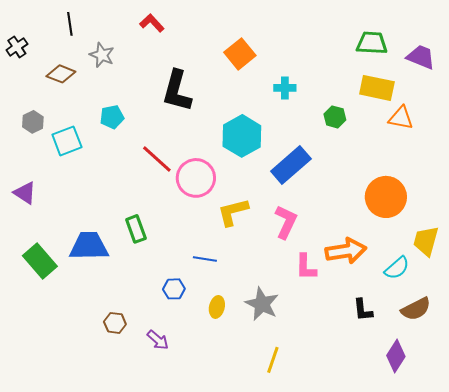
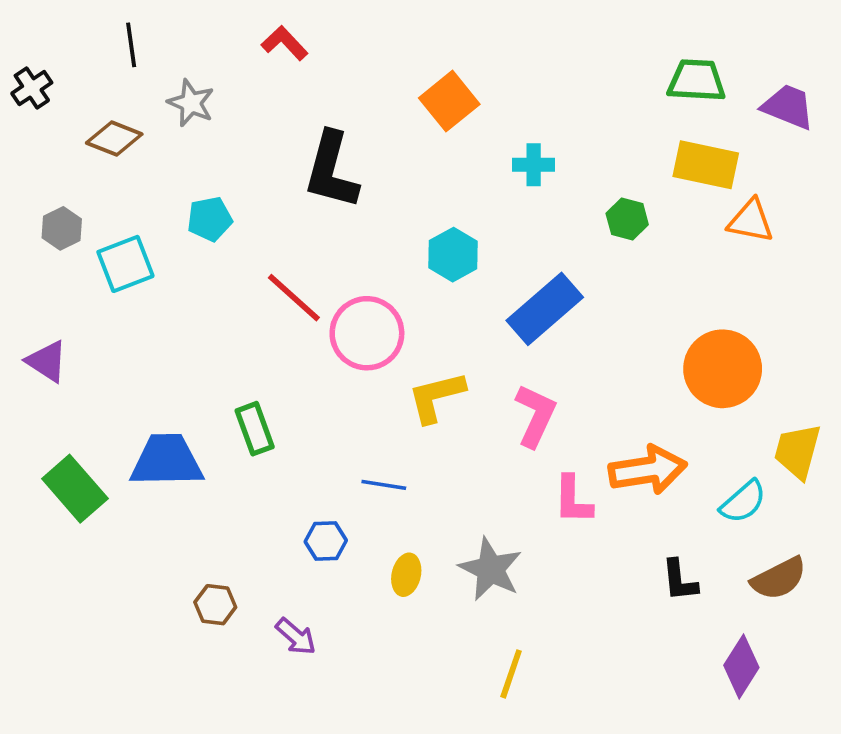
cyan hexagon: (242, 136) -> (453, 255), size x0.7

